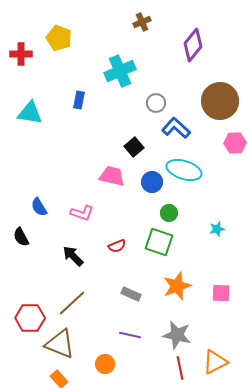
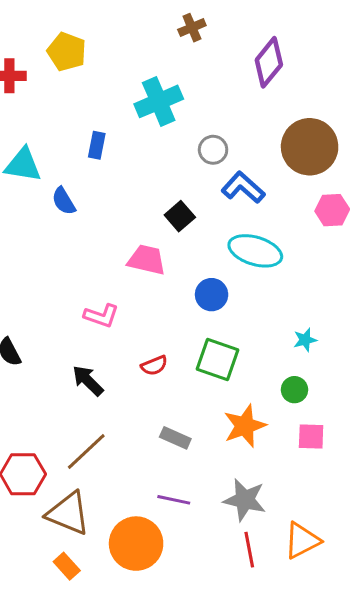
blue circle: (152, 182) -> (212, 295), moved
blue semicircle: (39, 207) -> (64, 201), moved
green circle: (169, 213) -> (294, 390), moved
orange circle: (105, 364) -> (136, 544), size x1.8

